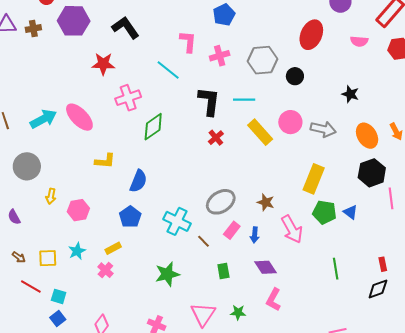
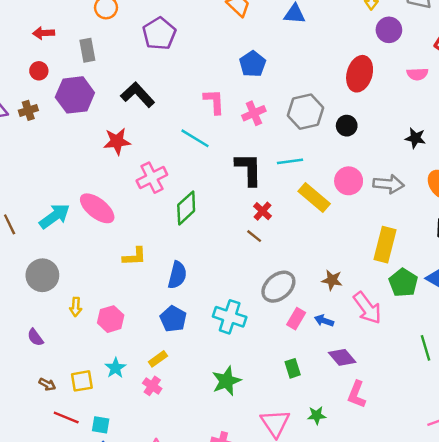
green pentagon: (324, 212) -> (403, 283), turned 30
blue arrow: (255, 235) -> (324, 321), turned 112
brown line: (203, 241) -> (254, 236), moved

